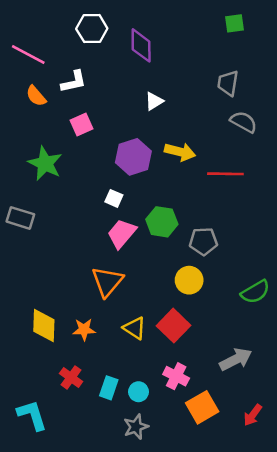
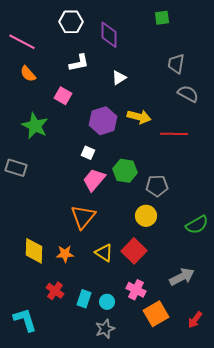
green square: (234, 23) -> (162, 18), moved
white L-shape: (74, 82) -> (79, 63), moved
pink square: (81, 125) -> (63, 96), turned -36

